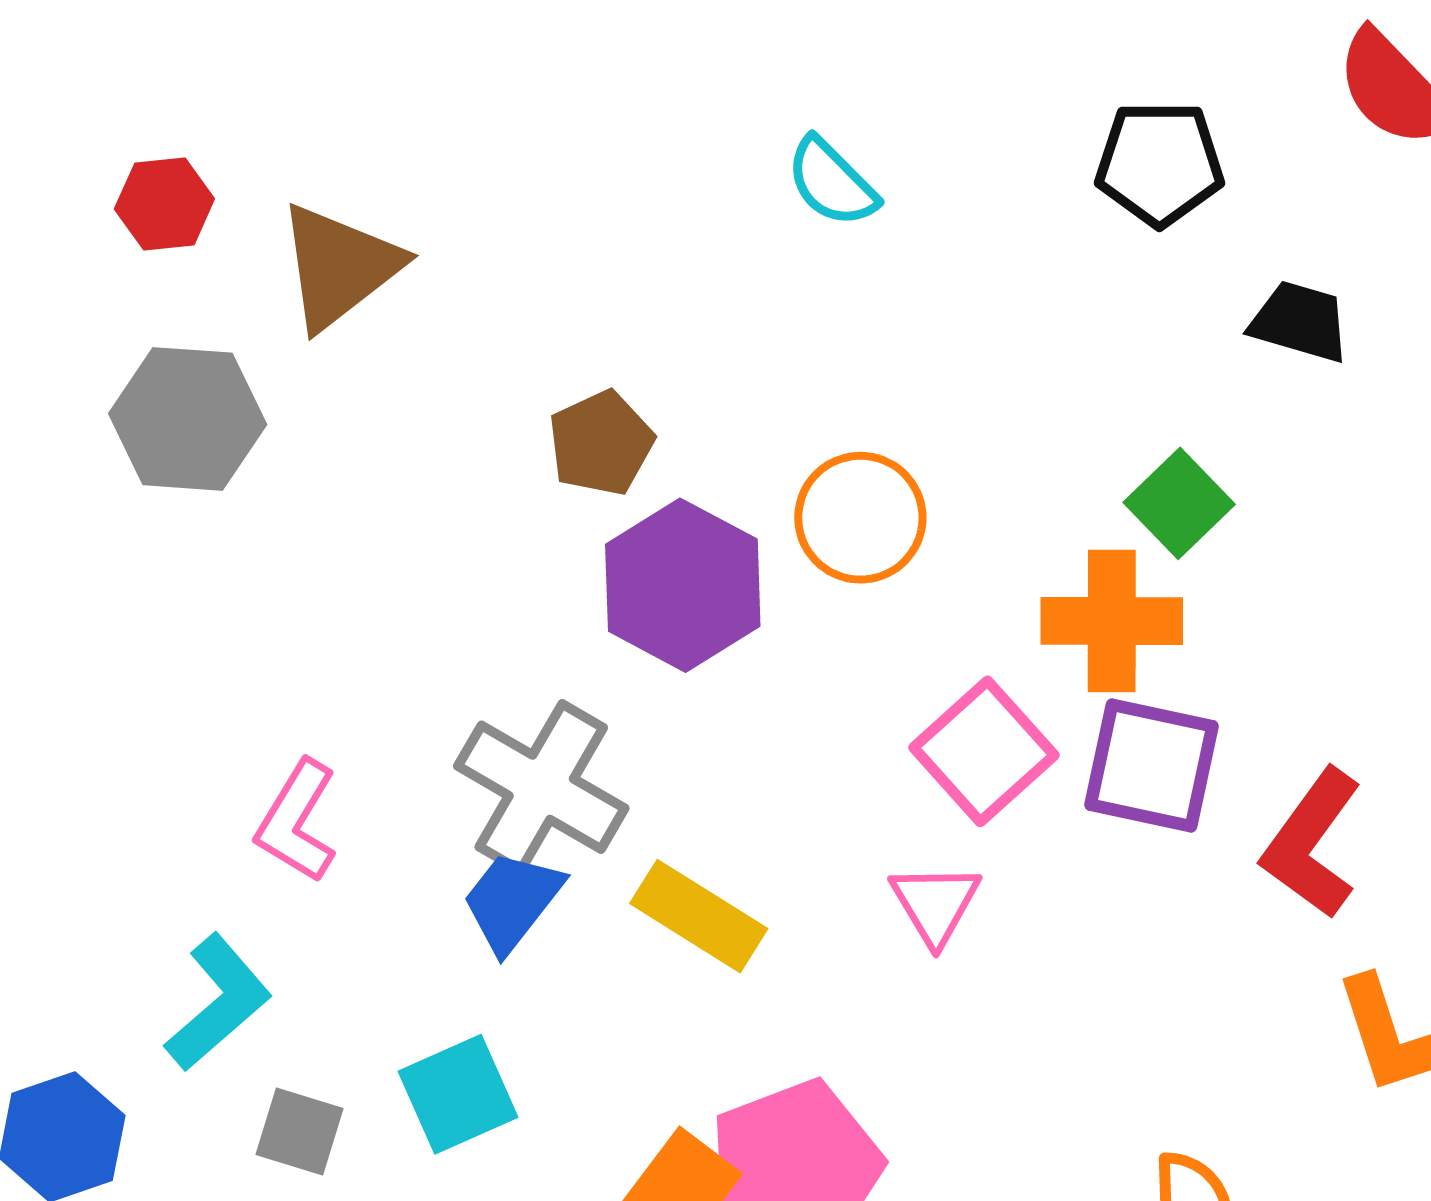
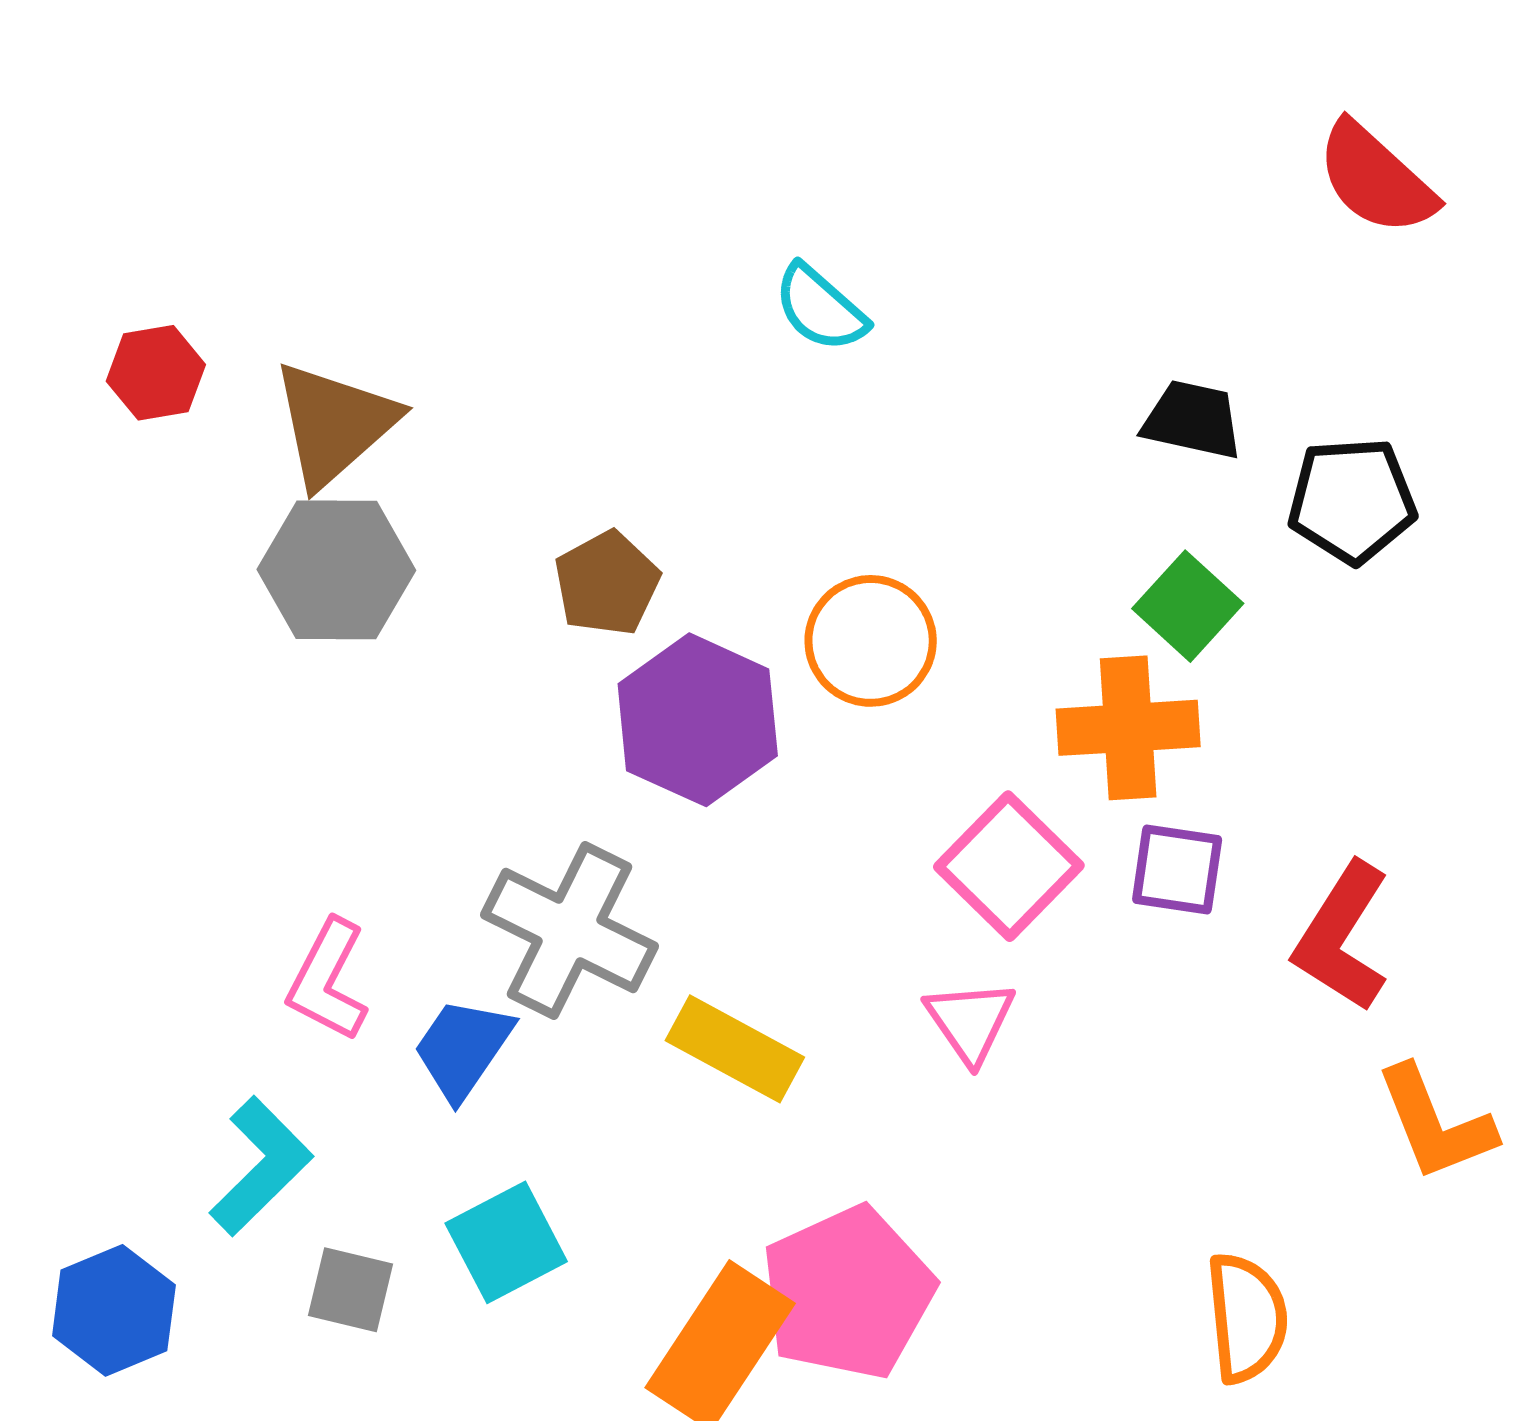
black pentagon: (1160, 163) -> (1352, 500), moved
black trapezoid: (1300, 322) -> (1193, 420), moved
gray hexagon: (188, 419) -> (336, 570), moved
purple square: (1152, 766) -> (1177, 869), size x0.7
blue trapezoid: (512, 901) -> (463, 1048), moved

